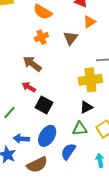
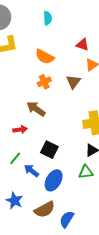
red arrow: (29, 87) -> (20, 130), moved, turned 144
blue arrow: (21, 139) -> (31, 171), moved, turned 35
blue semicircle: (68, 152) -> (67, 219), moved

